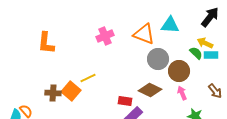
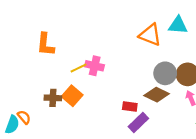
pink cross: (105, 36) -> (95, 66), moved, turned 36
gray circle: (158, 59) -> (165, 73), moved
yellow line: (88, 78) -> (79, 68), moved

